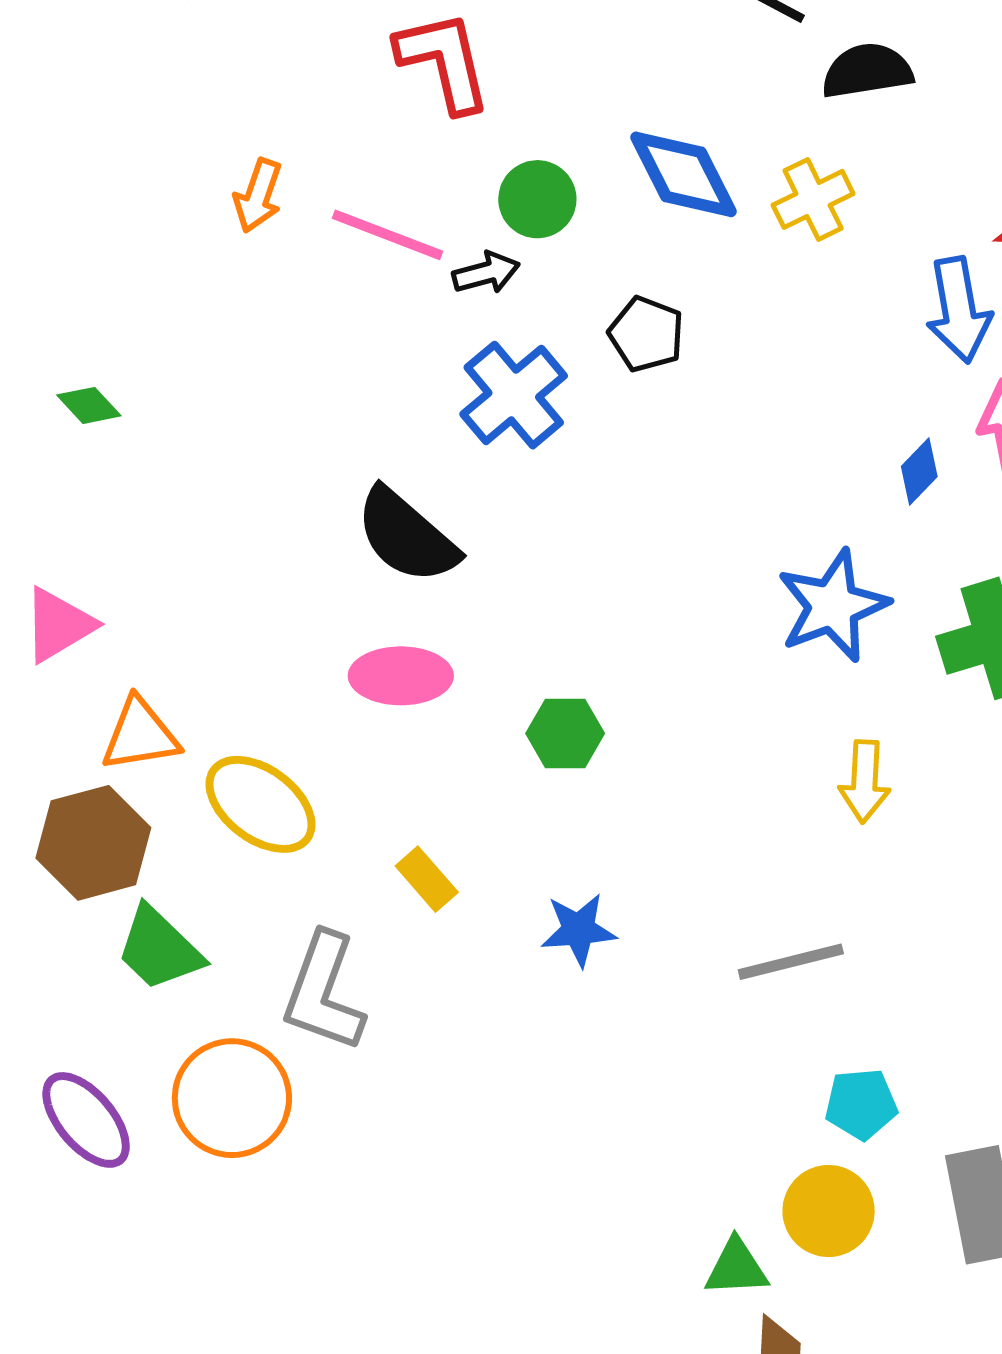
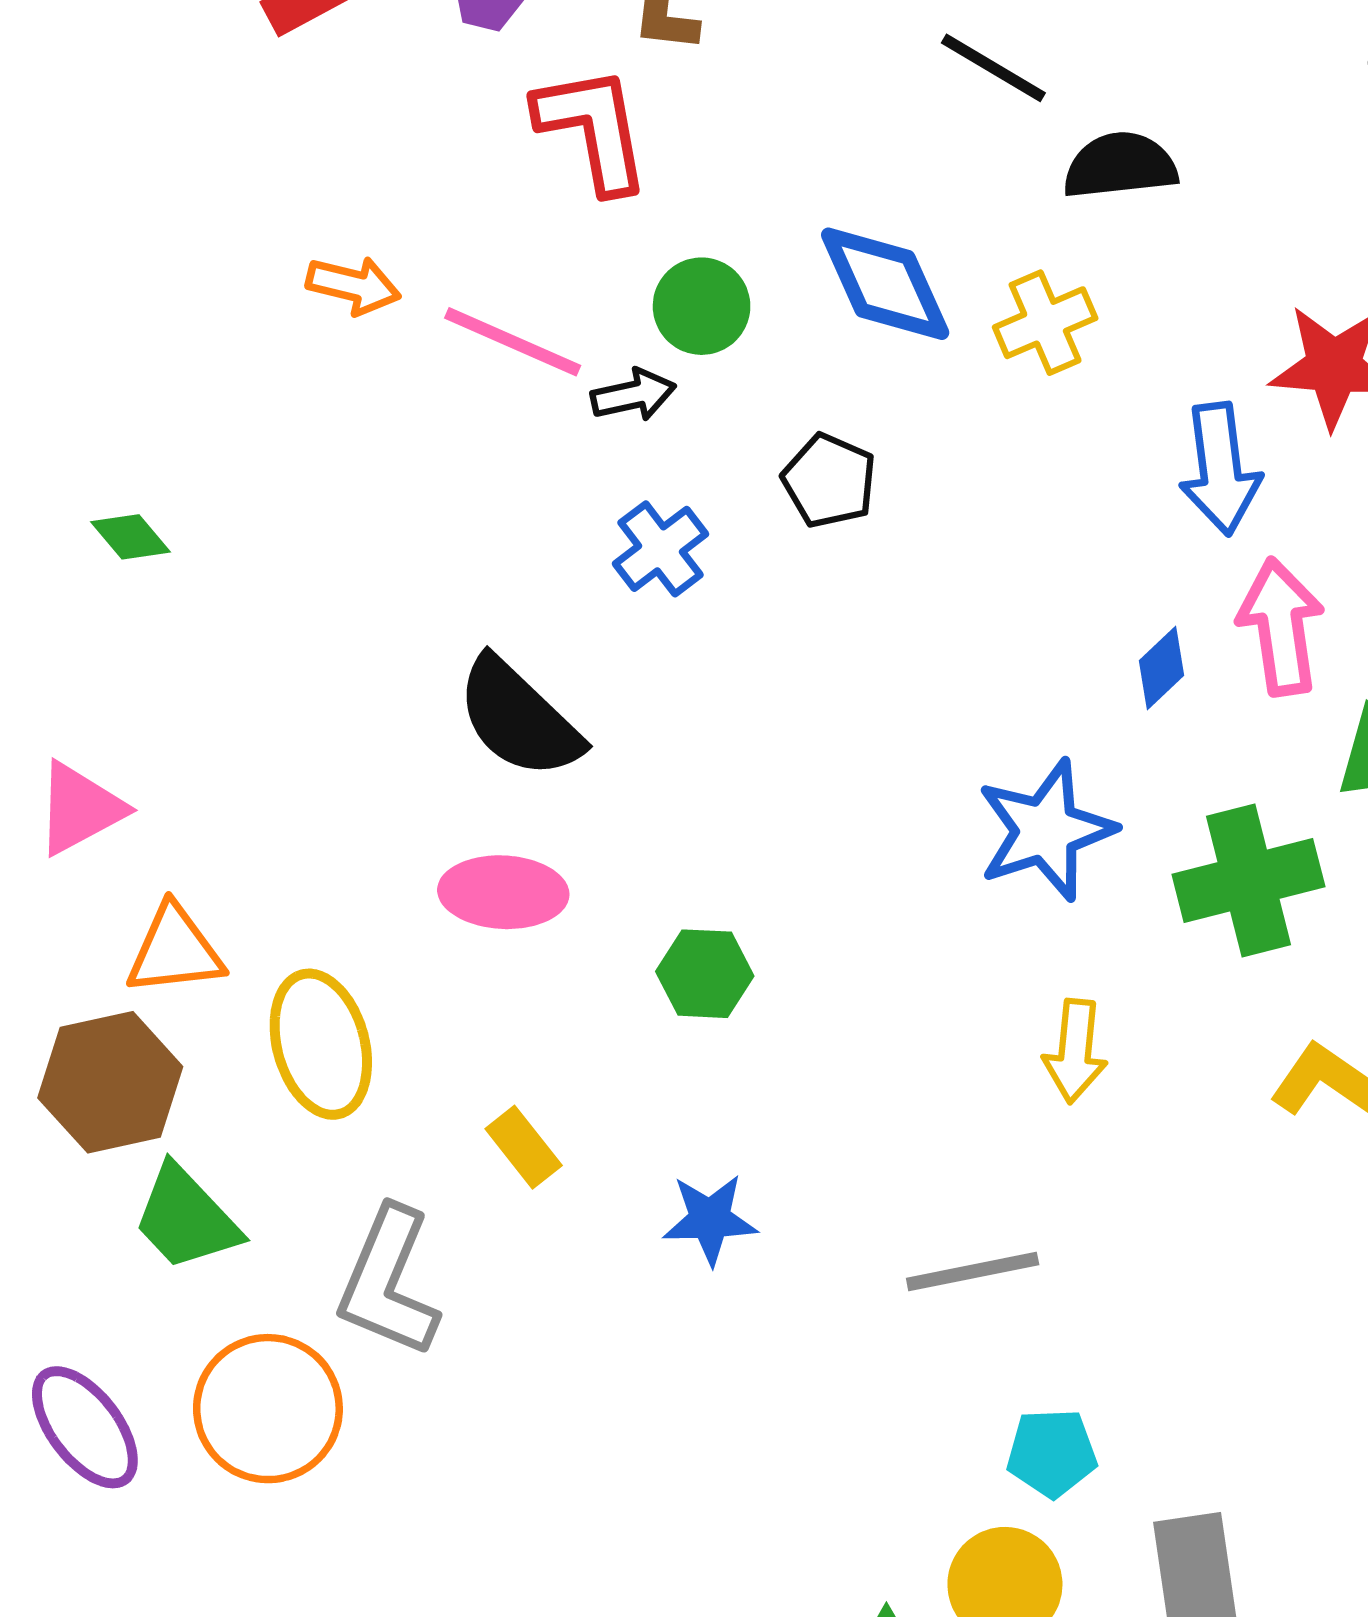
orange arrow: (258, 196) -> (353, 285), turned -98
blue cross: (514, 395) -> (660, 549), size x0.7
yellow ellipse: (260, 804) -> (321, 1044), turned 35

